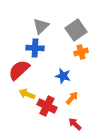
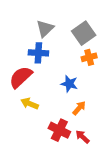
red cross: (47, 106) -> (59, 130), moved

